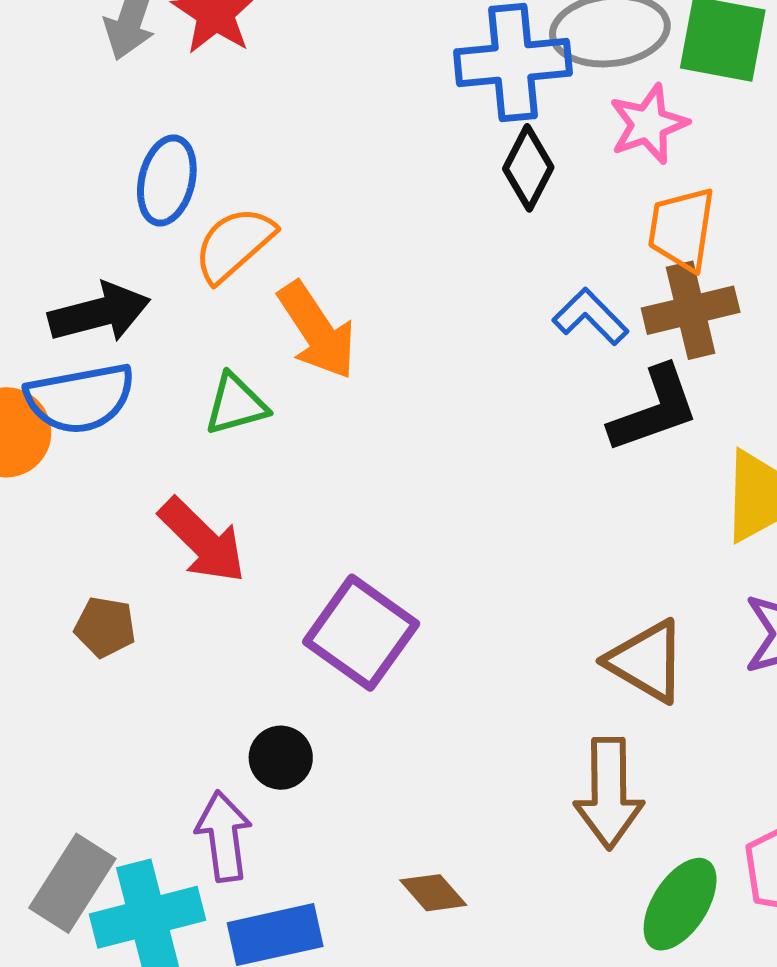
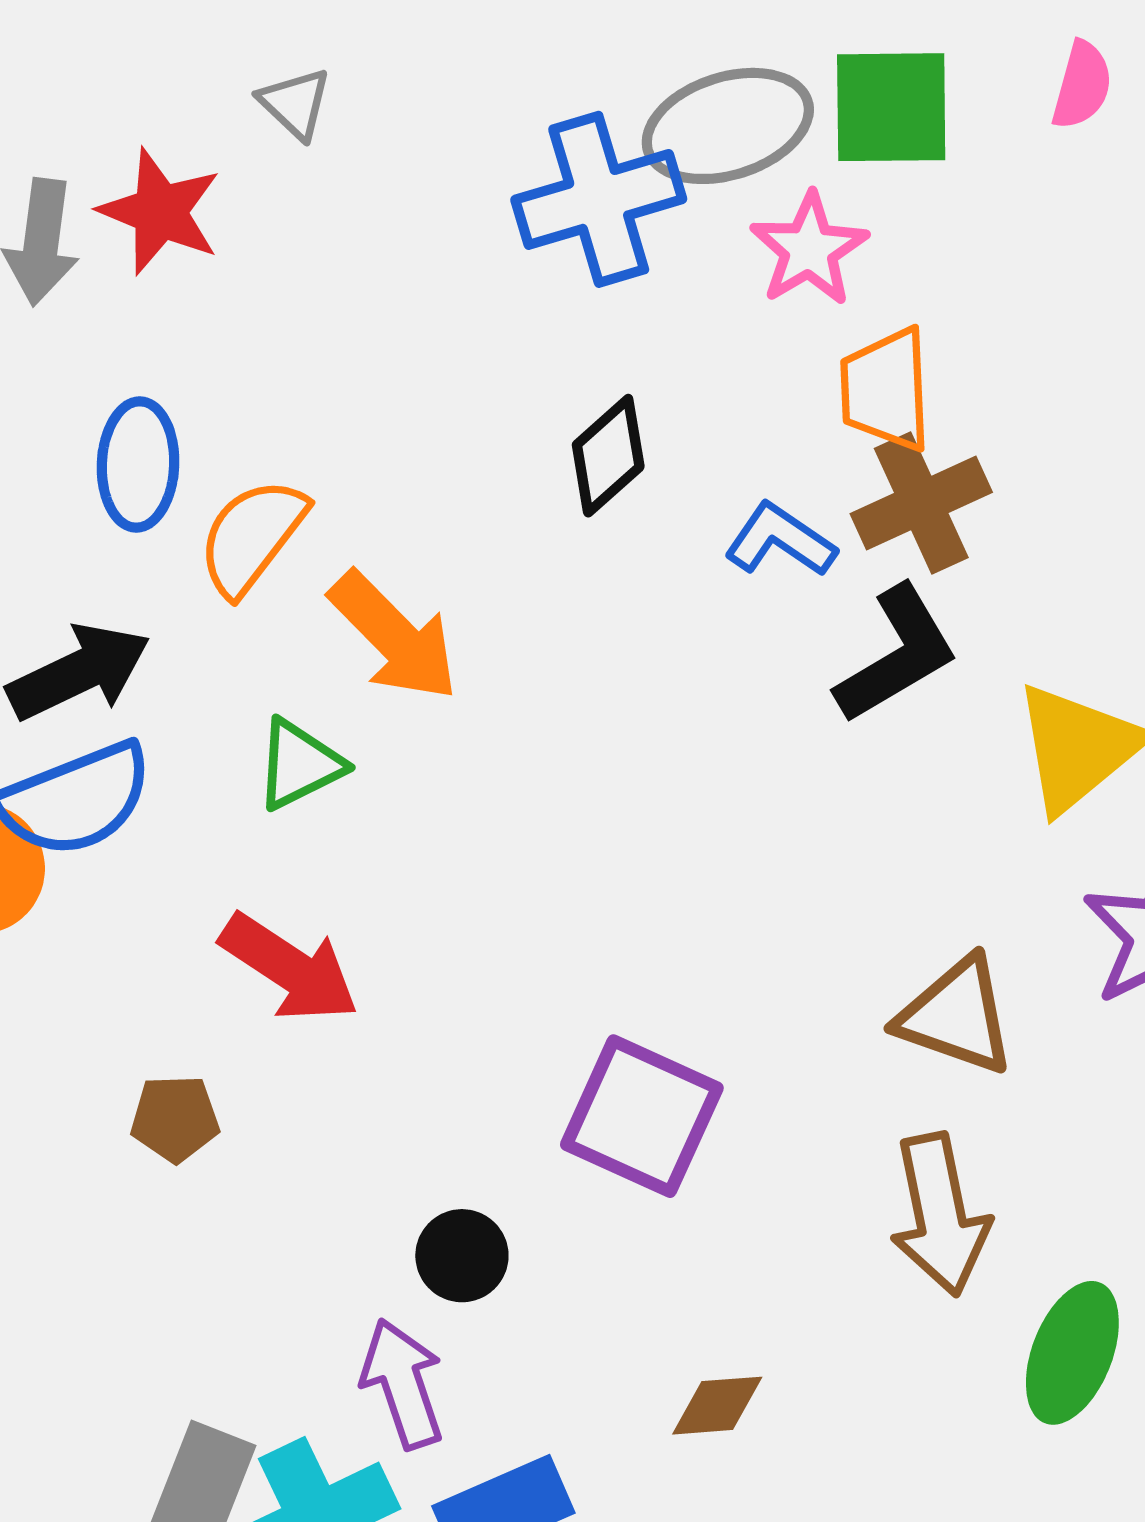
black diamond: (528, 168) -> (608, 456), moved, turned 32
purple square: (361, 633) -> (642, 1116), moved
brown diamond: (433, 893) -> (717, 1406), turned -42

